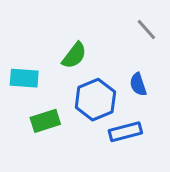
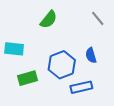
green semicircle: (74, 55) -> (49, 20), moved

